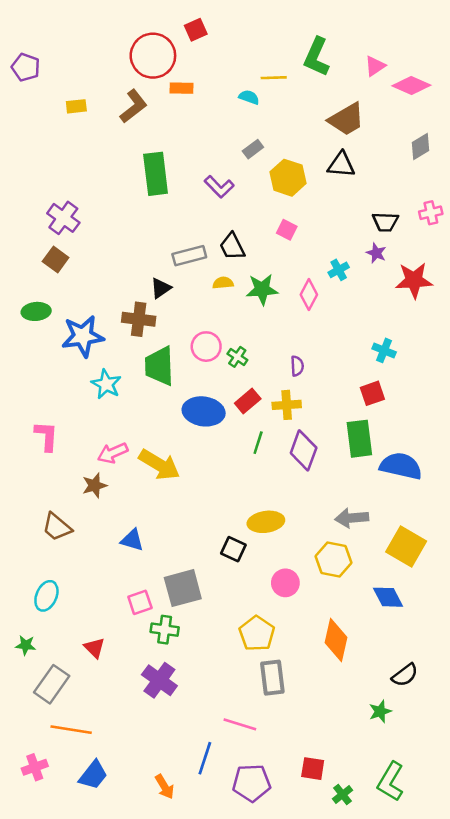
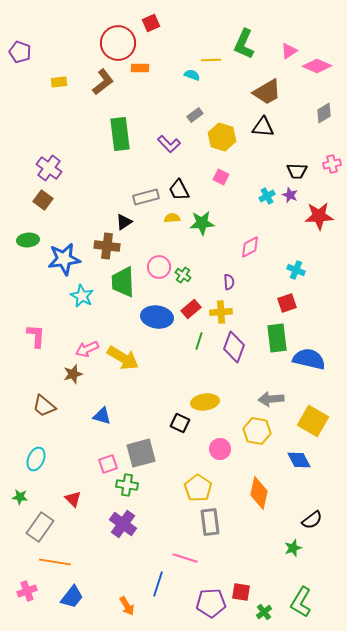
cyan cross: (339, 270) -> (267, 196), moved
pink diamond: (309, 295) -> (250, 247), moved, turned 35
purple pentagon: (252, 783) -> (211, 603), moved

